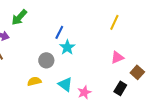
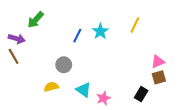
cyan star: (67, 47) -> (100, 31), moved
pink triangle: (117, 57) -> (158, 62), moved
brown square: (137, 72) -> (159, 77), turned 32

